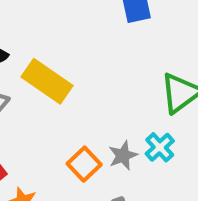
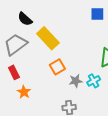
orange square: (84, 164) -> (57, 67), moved

